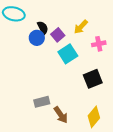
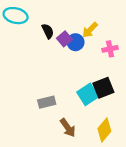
blue circle: (37, 38) -> (76, 42), moved
cyan square: (68, 54) -> (88, 94), moved
gray rectangle: (42, 102) -> (47, 102), moved

